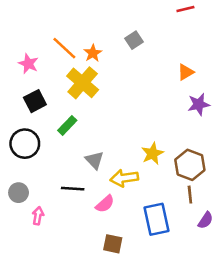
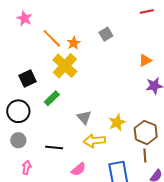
pink star: (28, 64) -> (24, 18), moved
gray triangle: (94, 160) -> (84, 117), moved
gray circle: (19, 193) -> (18, 140), moved
pink semicircle: (105, 204) -> (78, 169), moved

